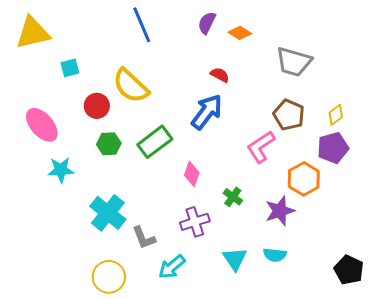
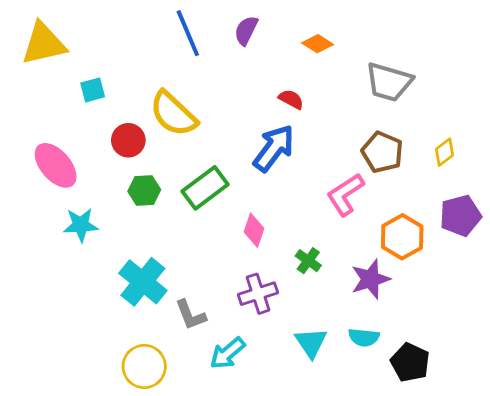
purple semicircle: (207, 23) -> (246, 30), moved
purple pentagon: (333, 148) -> (460, 216), moved
black pentagon: (349, 270) -> (410, 363), moved

